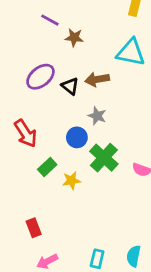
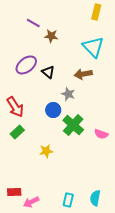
cyan triangle: (131, 52) -> (93, 47), turned 35
brown arrow: (97, 79) -> (83, 74), moved
green rectangle: (47, 167) -> (17, 132), moved
yellow star: (71, 181) -> (46, 151), moved
red rectangle: (34, 228) -> (14, 192), moved, turned -72

